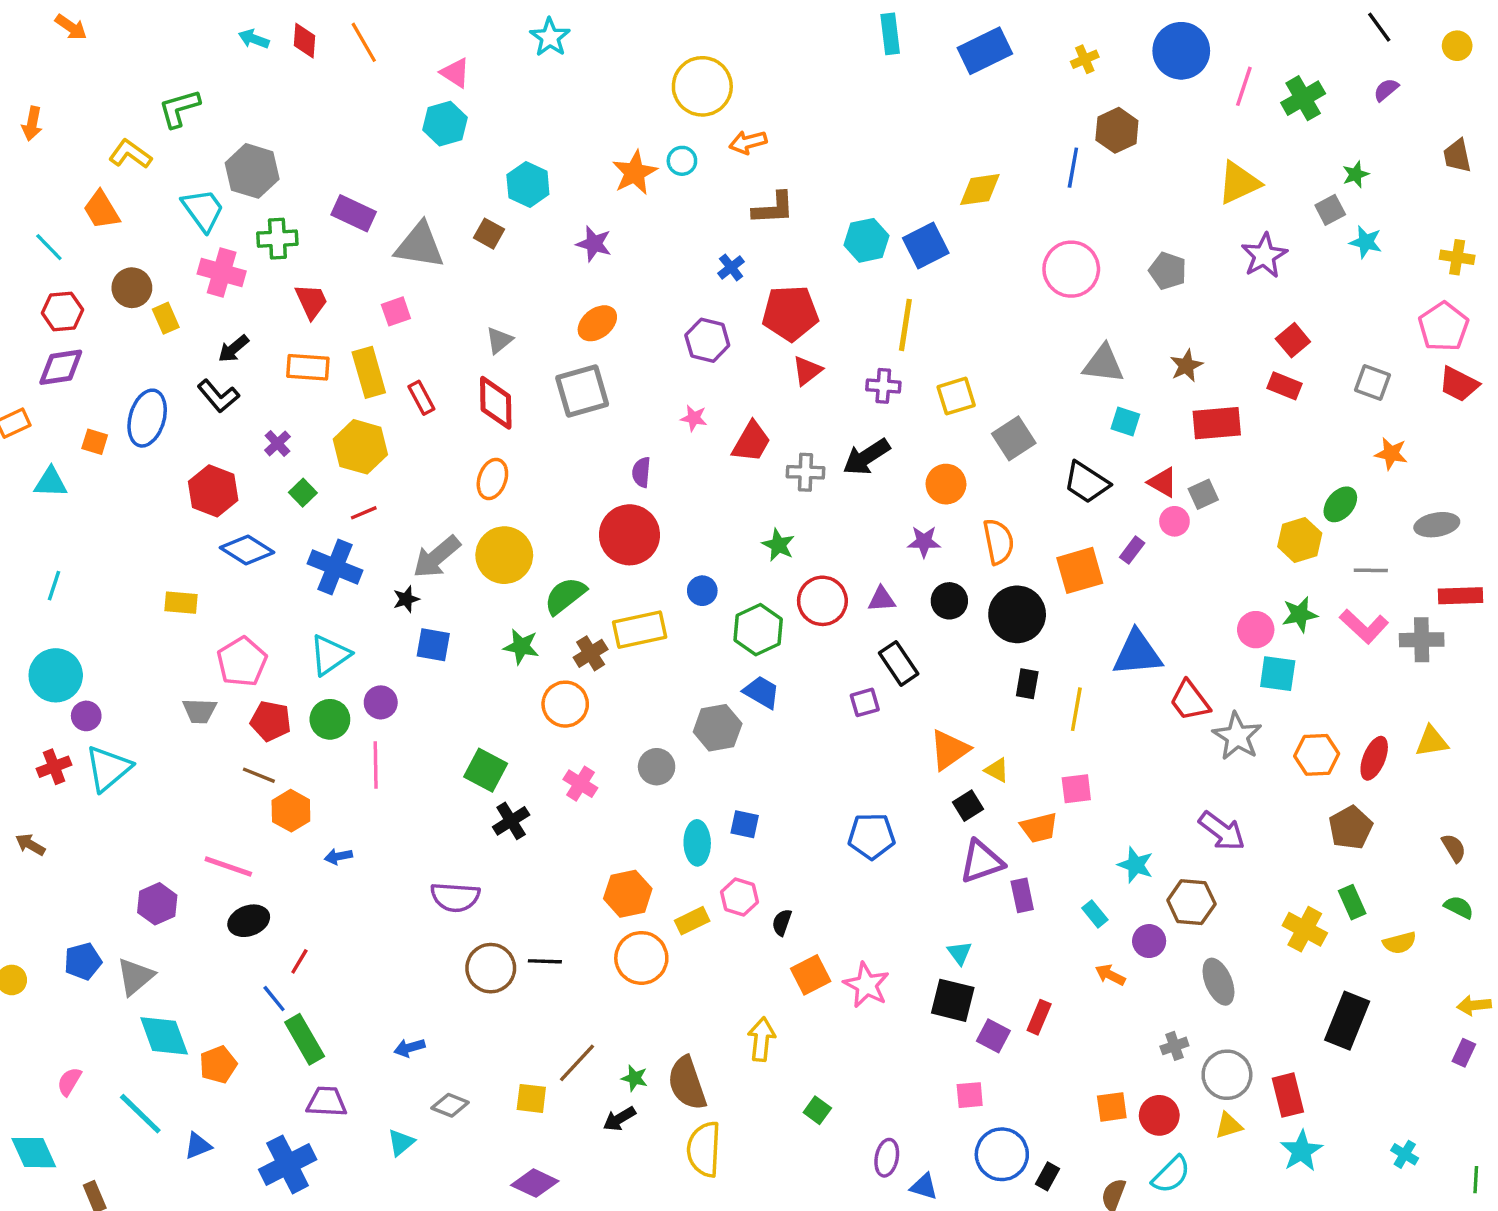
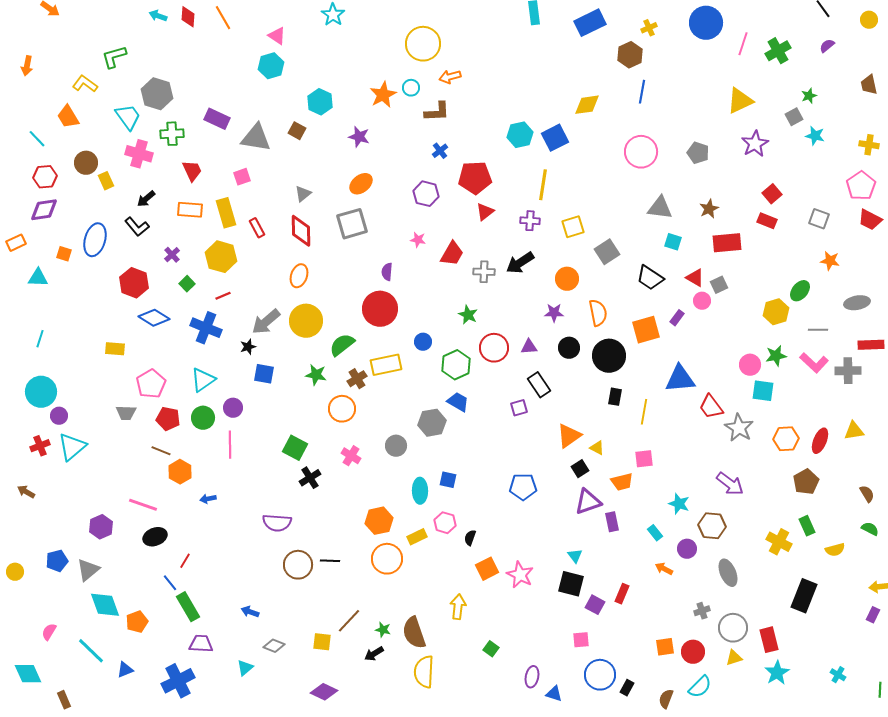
brown hexagon: (1117, 130) -> (630, 55), moved
brown L-shape: (773, 208) -> (437, 112), moved
blue arrow: (409, 1048) -> (250, 612), turned 36

